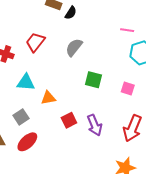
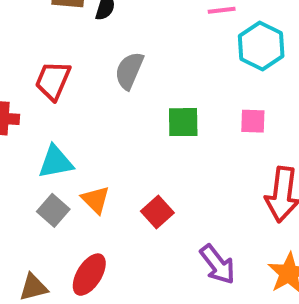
orange triangle: (48, 98) -> (95, 200), moved, turned -49
gray square: (21, 117) -> (53, 210), moved
purple arrow: (95, 125) -> (217, 264), moved

